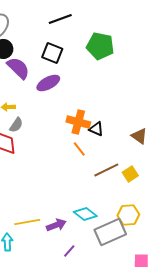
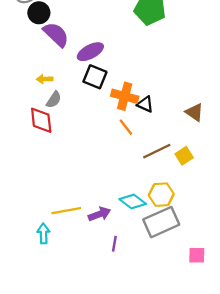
black square: (52, 53) -> (95, 77), moved
yellow hexagon: (128, 215) -> (161, 195), moved
purple line: (69, 251) -> (114, 244), turned -32

